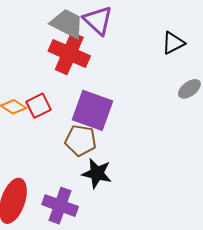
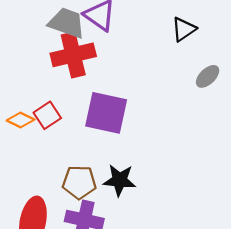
red cross: (69, 54) -> (73, 55), turned -30
brown pentagon: (81, 140) -> (79, 182), moved

